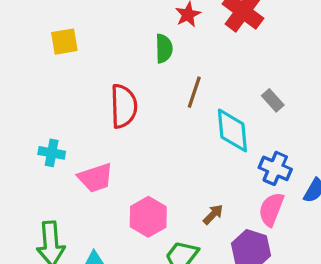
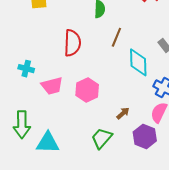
pink hexagon: (148, 217) -> (87, 90), moved

